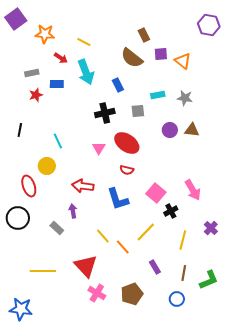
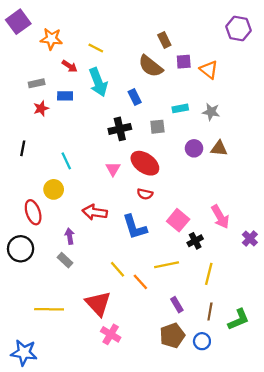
purple arrow: (73, 211) -> (70, 236), moved
purple cross: (211, 228) -> (250, 238), moved
yellow line: (146, 232) -> (167, 265), turned 35
brown pentagon: (132, 294) -> (172, 335), moved

